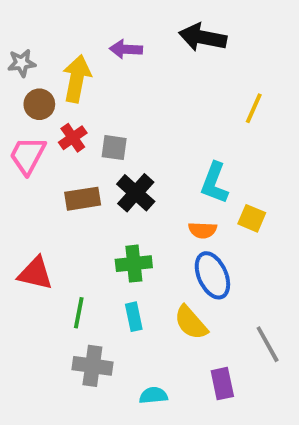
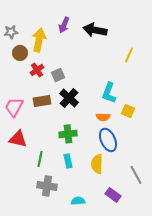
black arrow: (203, 37) -> (95, 30), moved
purple arrow: (126, 49) -> (64, 25), turned -70
gray square: (114, 148) -> (58, 75), turned -32
pink trapezoid: (28, 155) -> (14, 107), moved
yellow semicircle: (191, 323) -> (97, 164), turned 42
purple rectangle: (222, 384) -> (113, 195), turned -42

